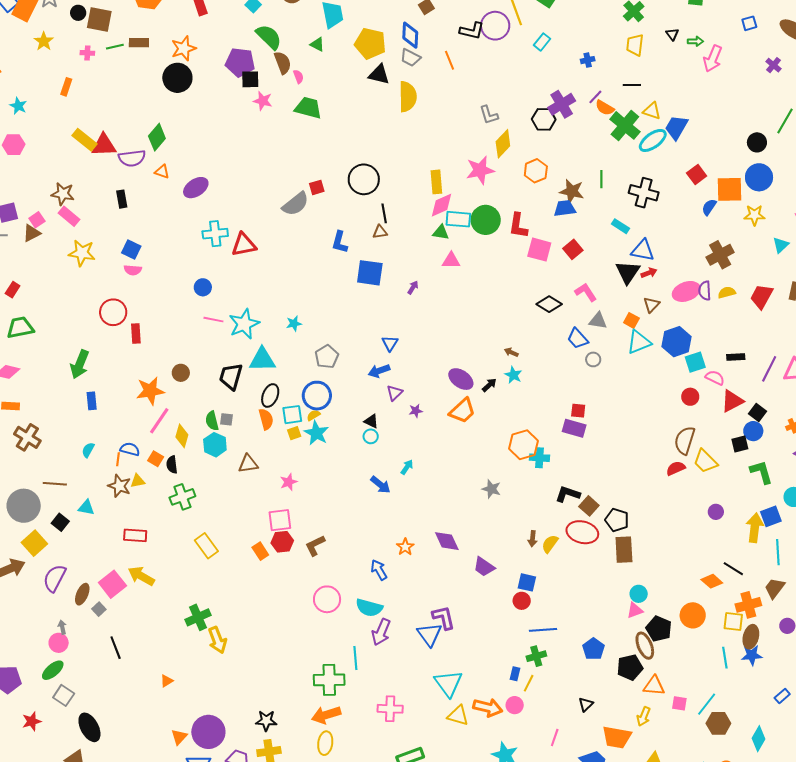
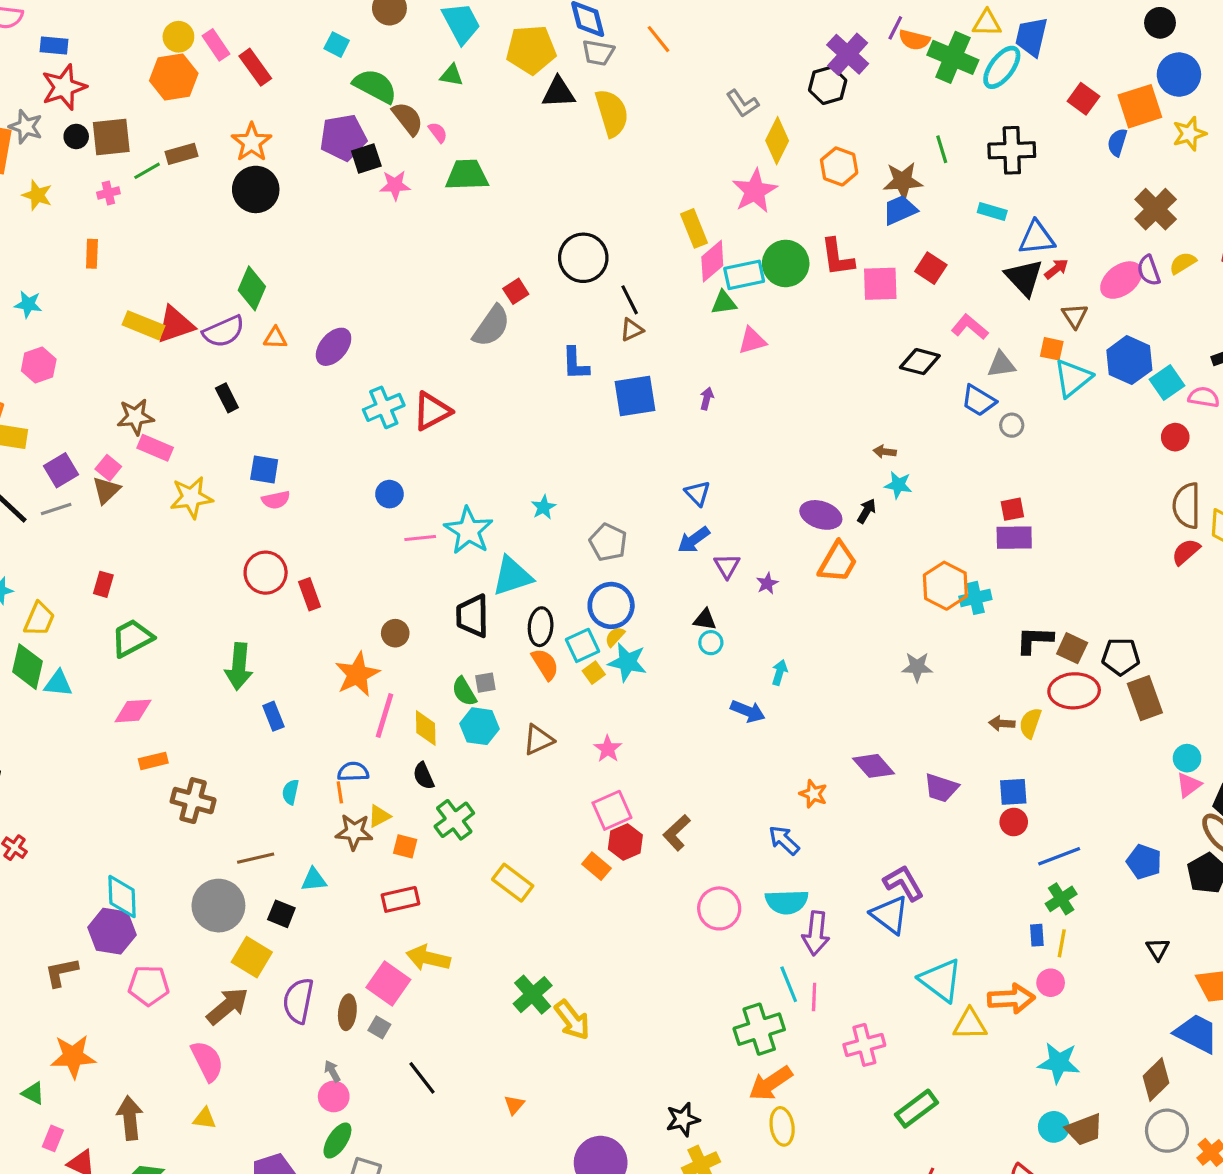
orange square: (156, 459) -> (405, 846), moved
brown arrow: (532, 539) -> (1002, 723), turned 105
pink line: (555, 737) -> (814, 997), moved

